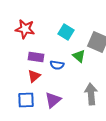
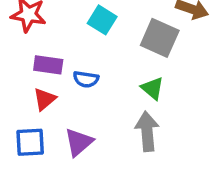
green triangle: (79, 56) -> (152, 88), moved

